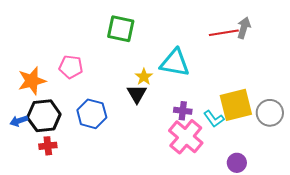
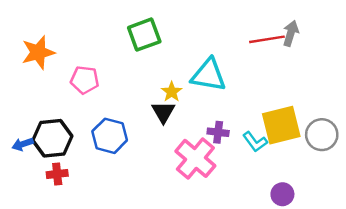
green square: (121, 29) -> (144, 35), turned -32
orange star: (32, 81) -> (38, 52), moved
pink cross: (186, 137) -> (195, 158), moved

